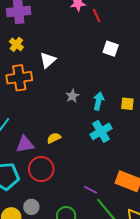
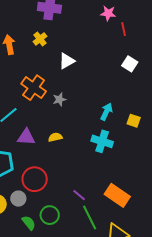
orange cross: (19, 78) -> (34, 88), moved, turned 30
gray star: (72, 96) -> (59, 99), moved
cyan cross: (101, 131) -> (102, 141), turned 35
red circle: (41, 169) -> (35, 179), moved

